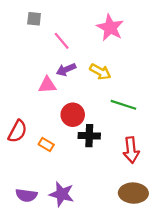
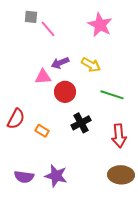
pink line: (62, 41) -> (48, 29), moved
red circle: (73, 115) -> (65, 92), moved
black cross: (89, 136) -> (81, 123), turned -30

